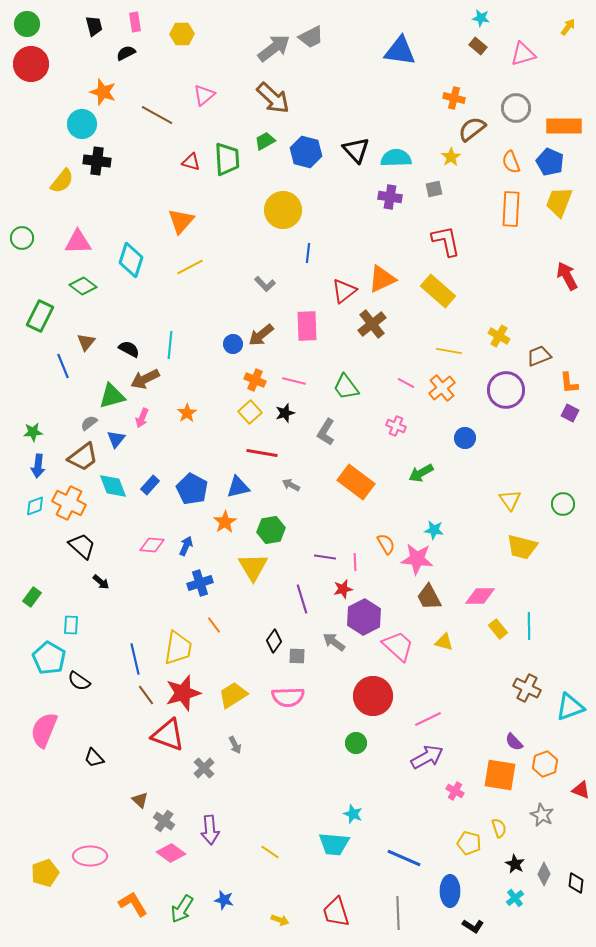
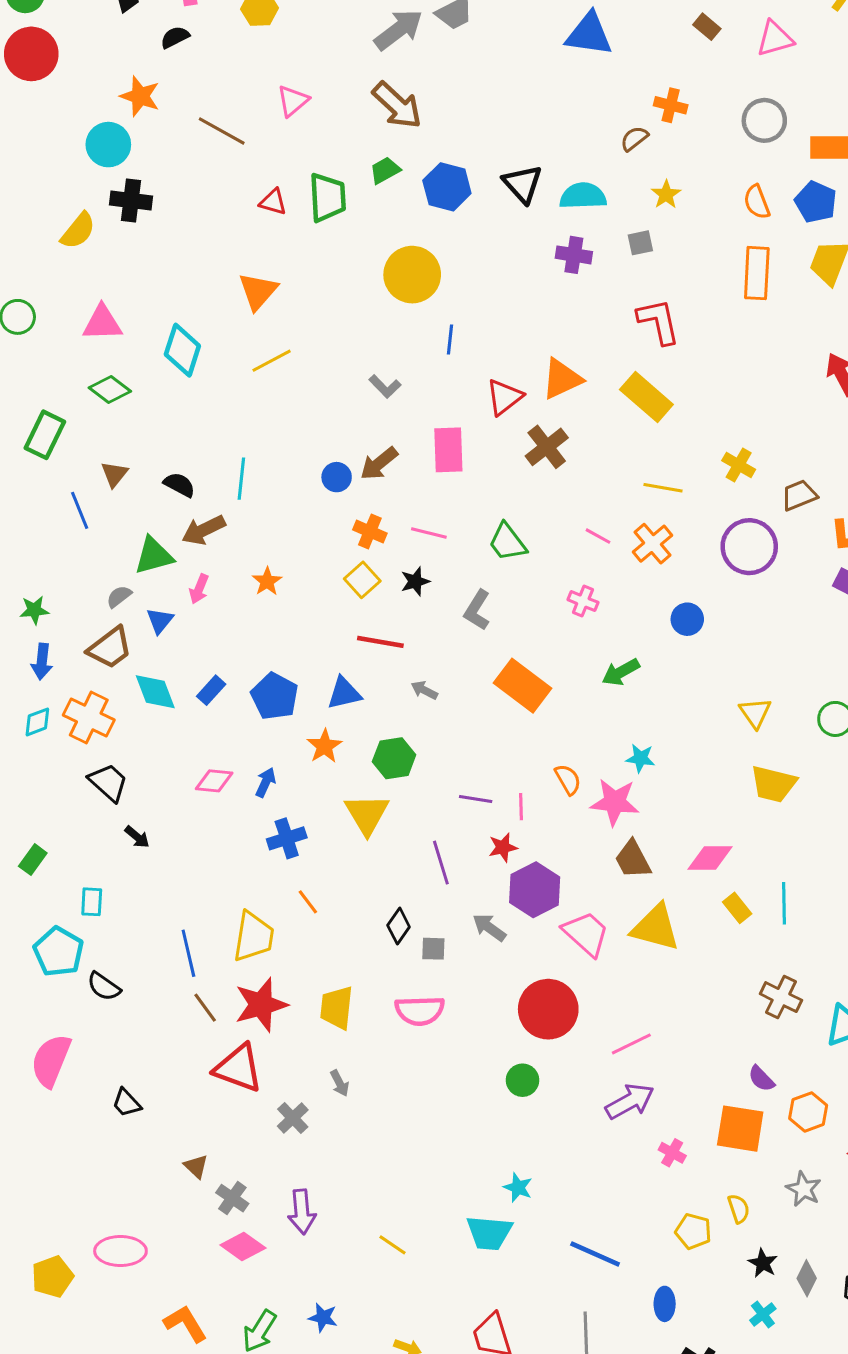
brown semicircle: (472, 129) -> (634, 139), moved, size x0.7
yellow triangle: (444, 642) -> (656, 928), size x1.8
yellow trapezoid: (233, 695) -> (337, 1008), turned -52
blue ellipse: (450, 891) -> (665, 1304), size x0.7

